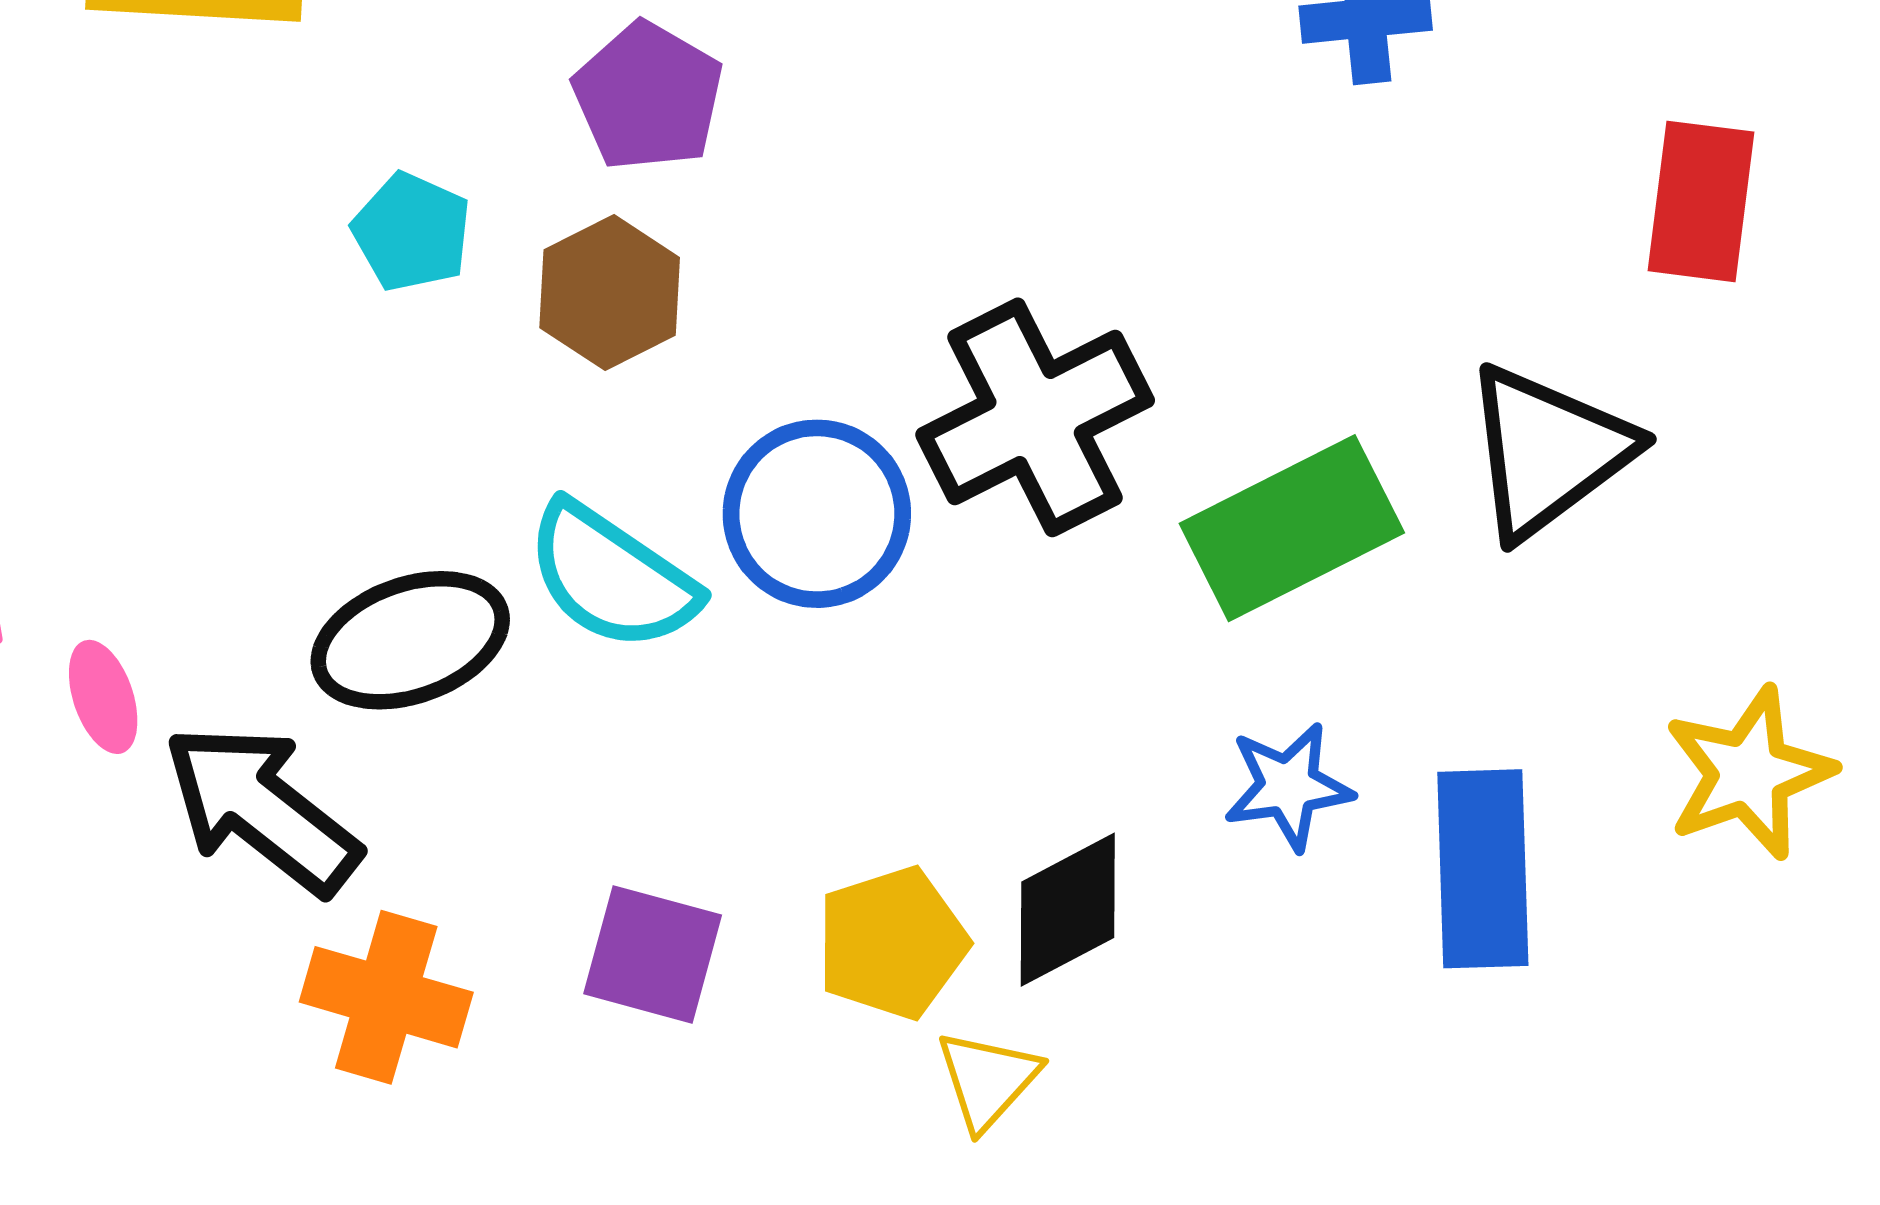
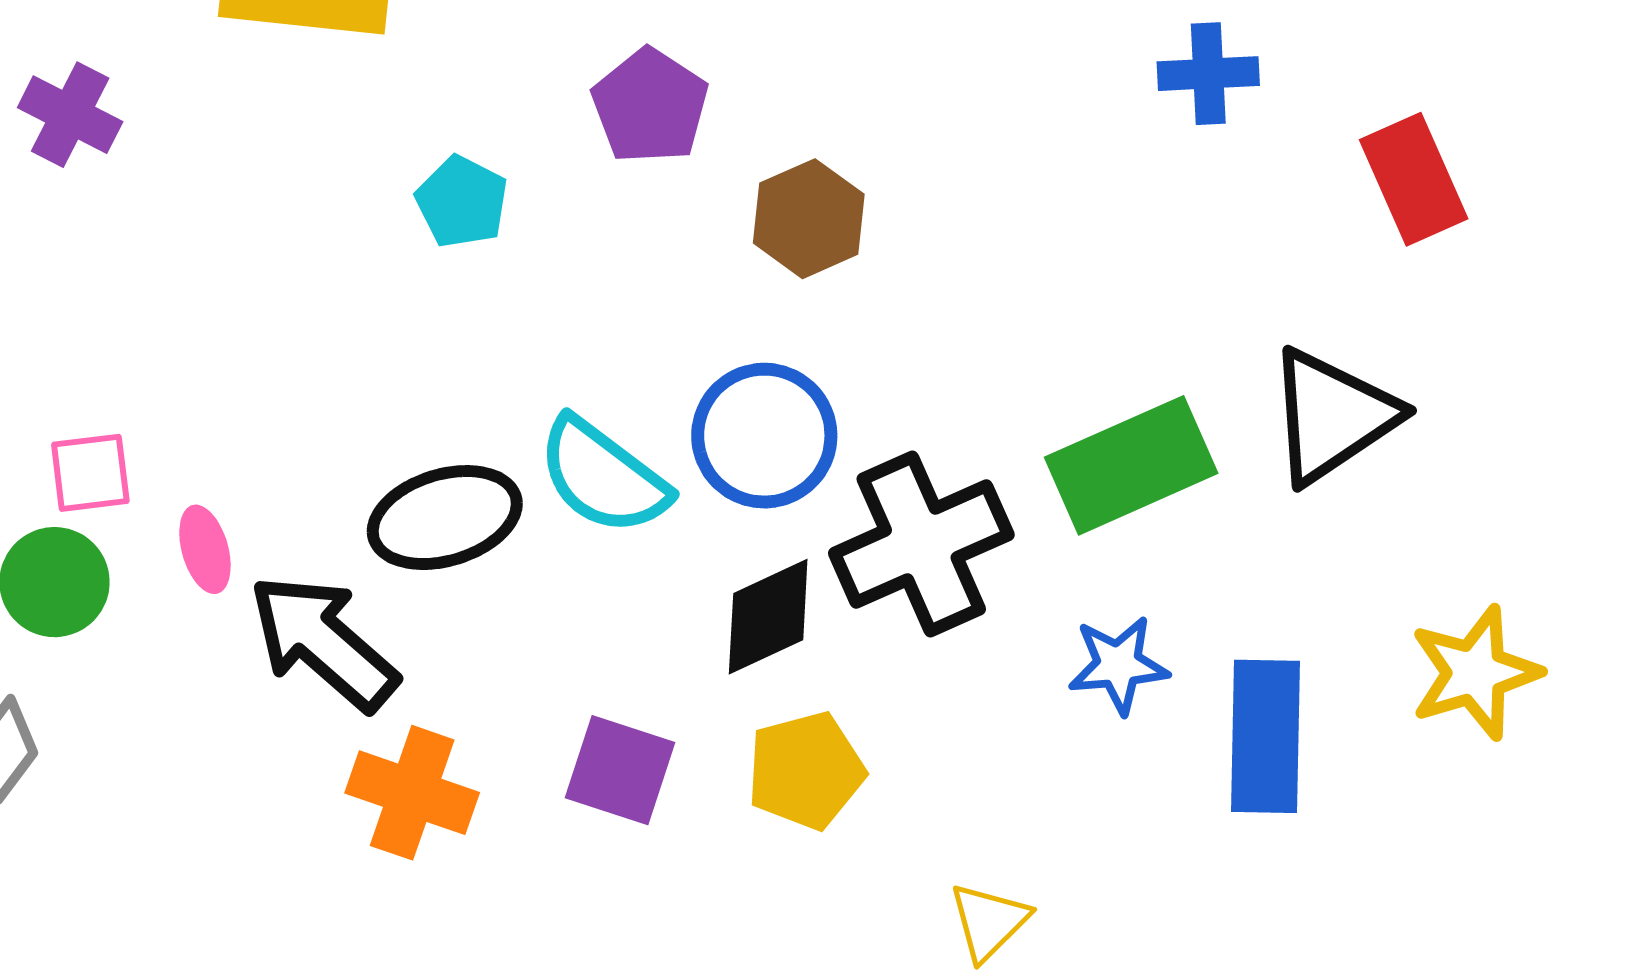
red rectangle: (1701, 201) -> (1414, 179), moved, turned -34
brown hexagon: (610, 293) -> (809, 219), moved
black cross: (1035, 417) -> (921, 544), moved
black diamond: (1068, 910) -> (768, 617), moved
yellow triangle: (988, 1080) -> (989, 921), moved

